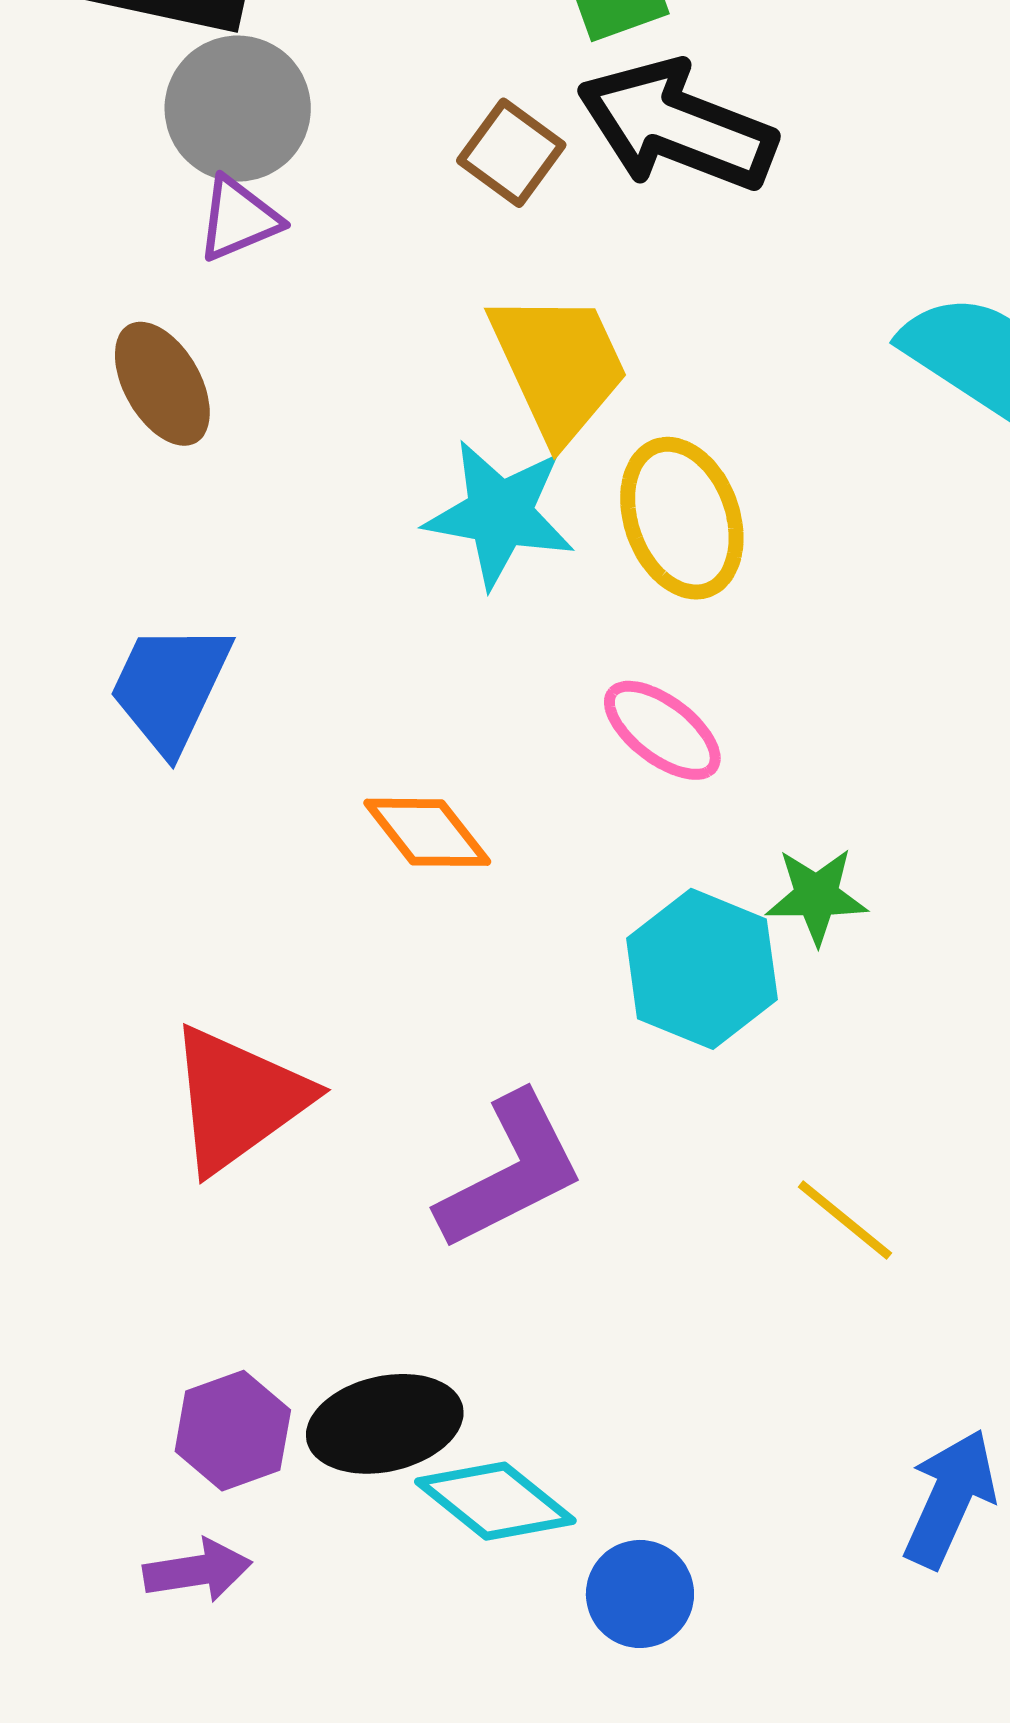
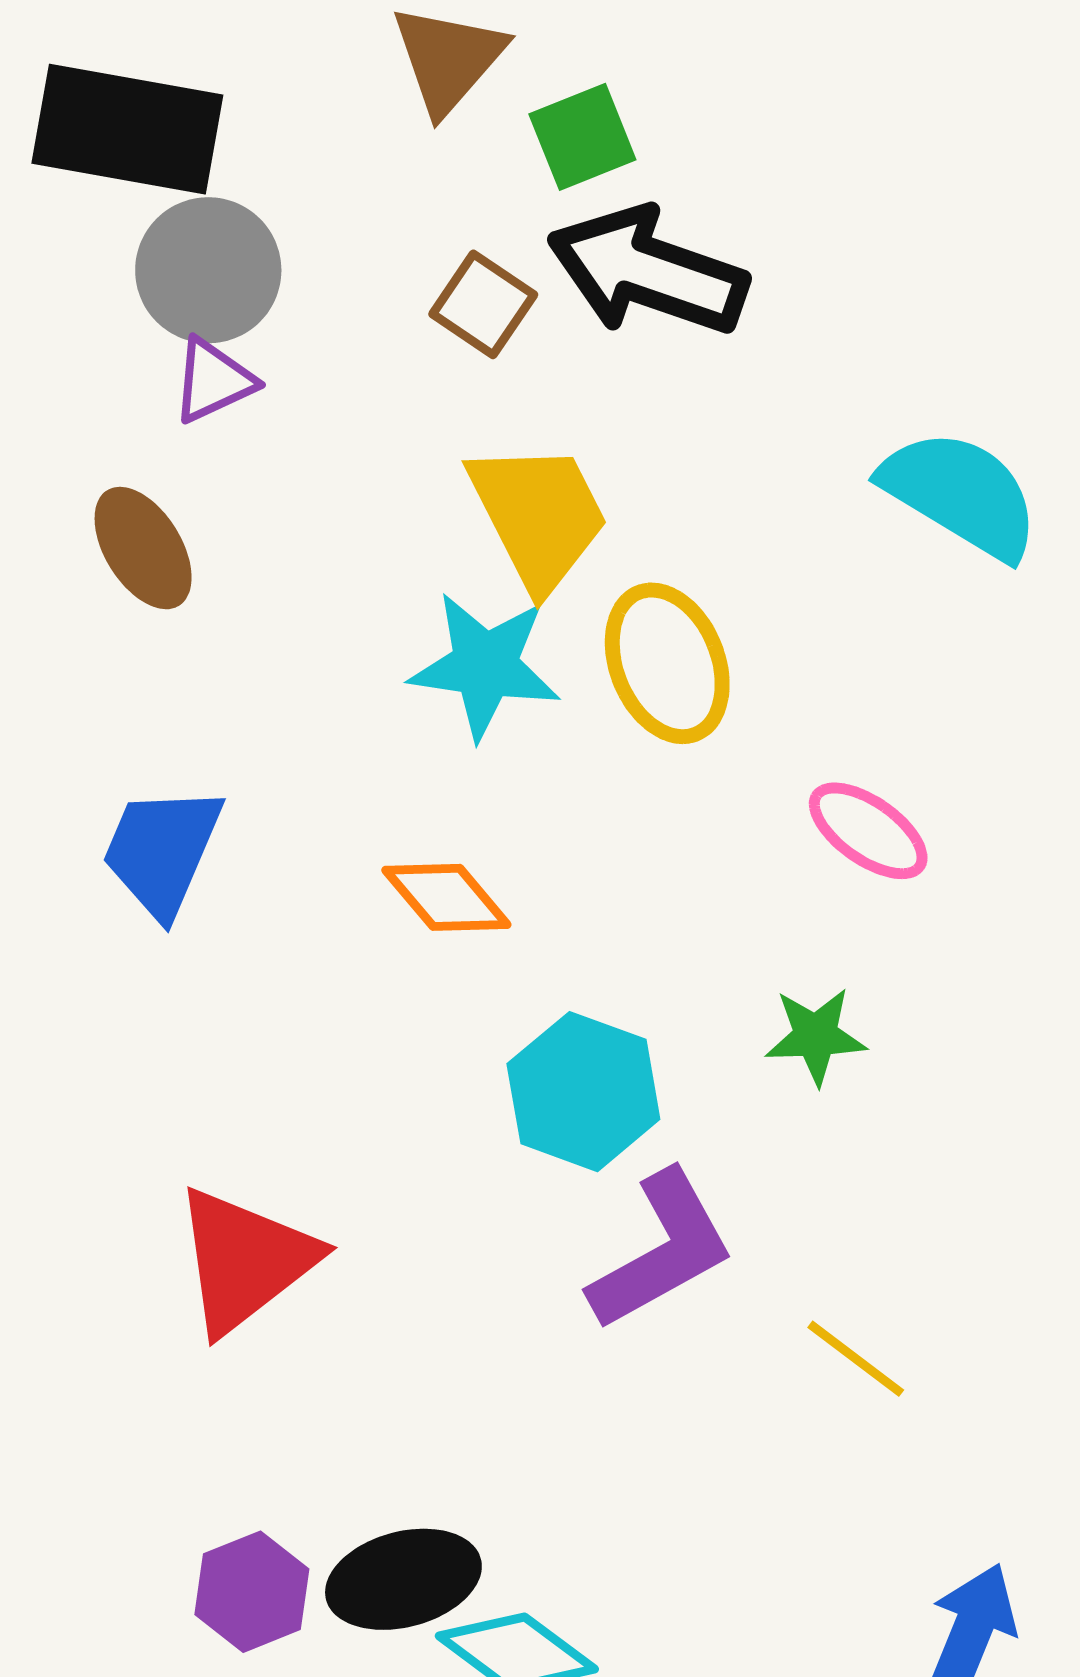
pink ellipse: (662, 730) -> (868, 831), moved
orange diamond: (427, 832) -> (446, 897), moved
cyan hexagon: (702, 969) -> (583, 1092), moved
purple L-shape: (511, 1171) -> (662, 1251), moved

